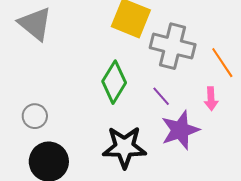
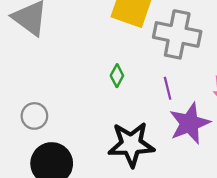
green diamond: (114, 82) -> (117, 76), size x0.5
purple line: (161, 96) -> (168, 88), turned 30

